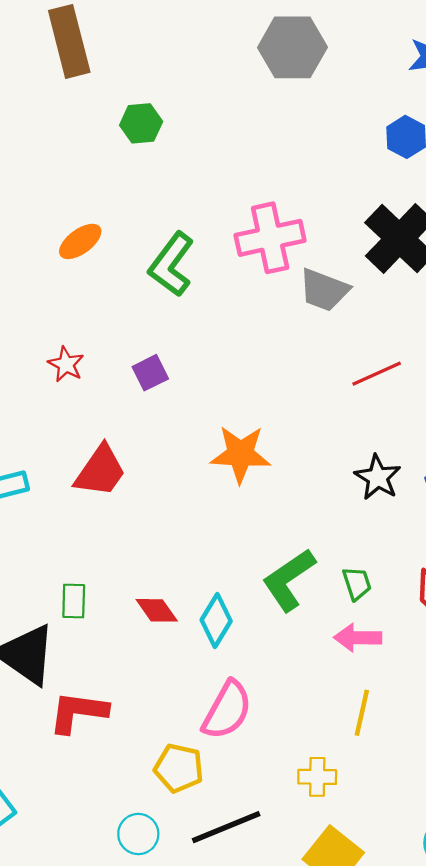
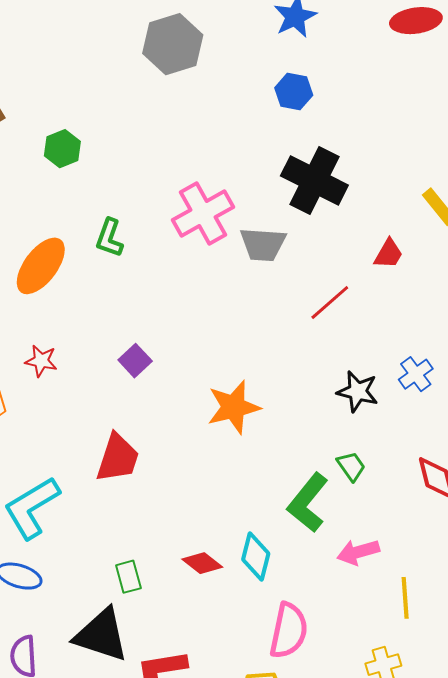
orange ellipse: (80, 241) -> (41, 266), size x1.5
green L-shape: (171, 264) -> (109, 238), moved, size x0.7
red star: (66, 364) -> (41, 361), moved
green trapezoid: (357, 583) -> (351, 466), moved
pink arrow: (358, 638) -> (358, 552), moved

